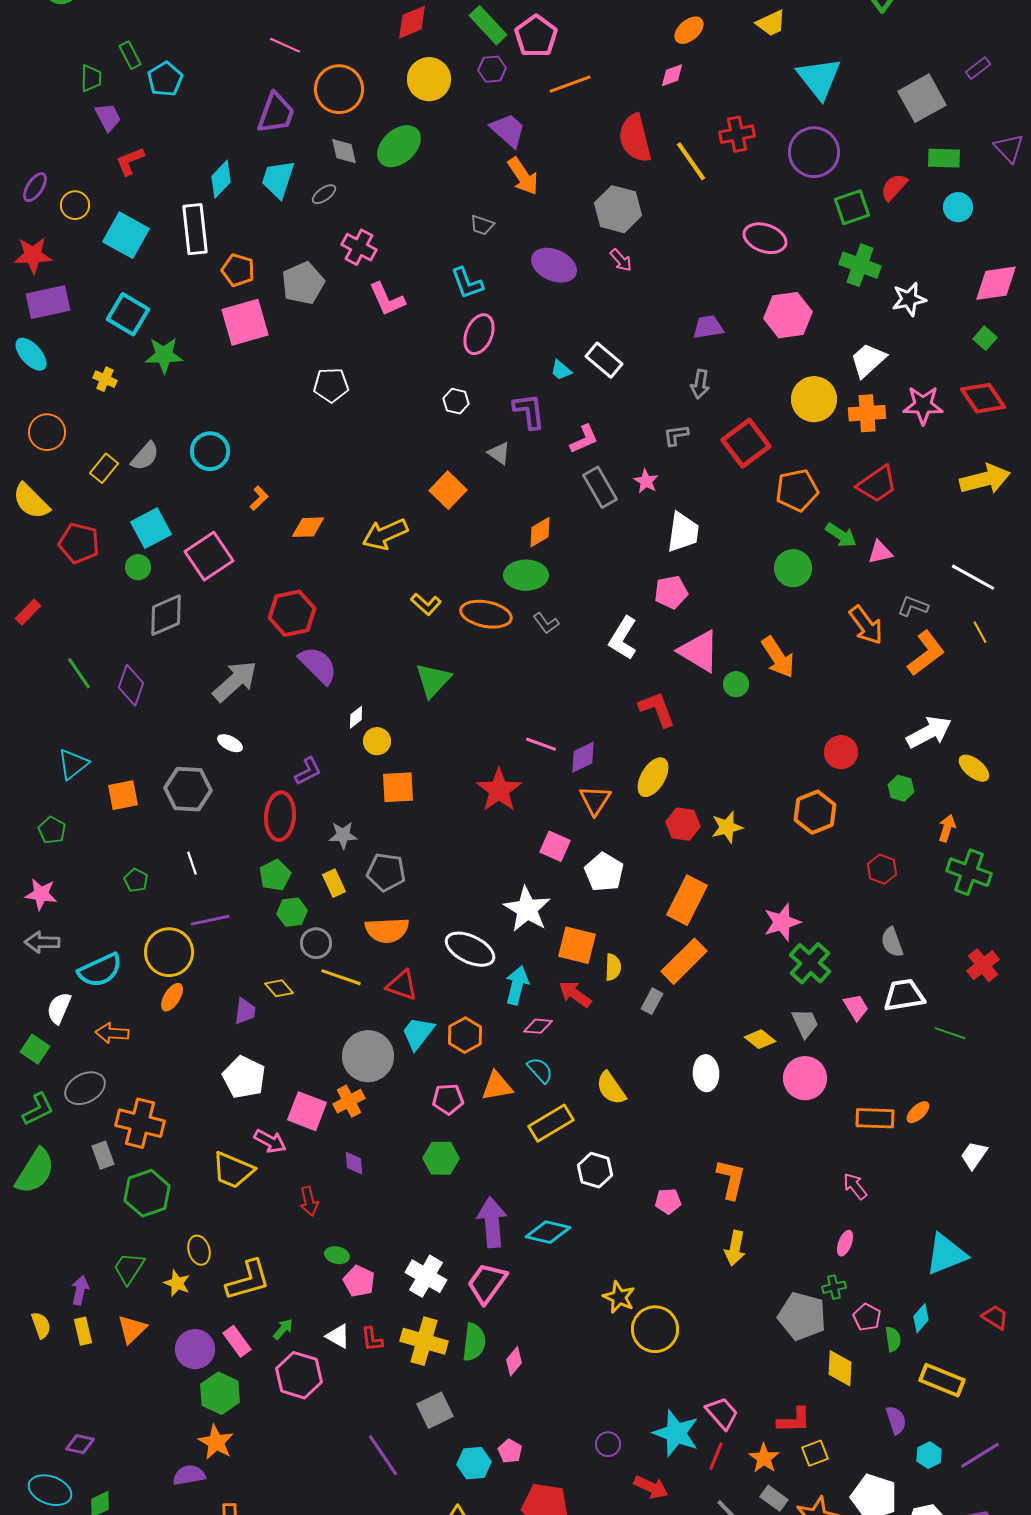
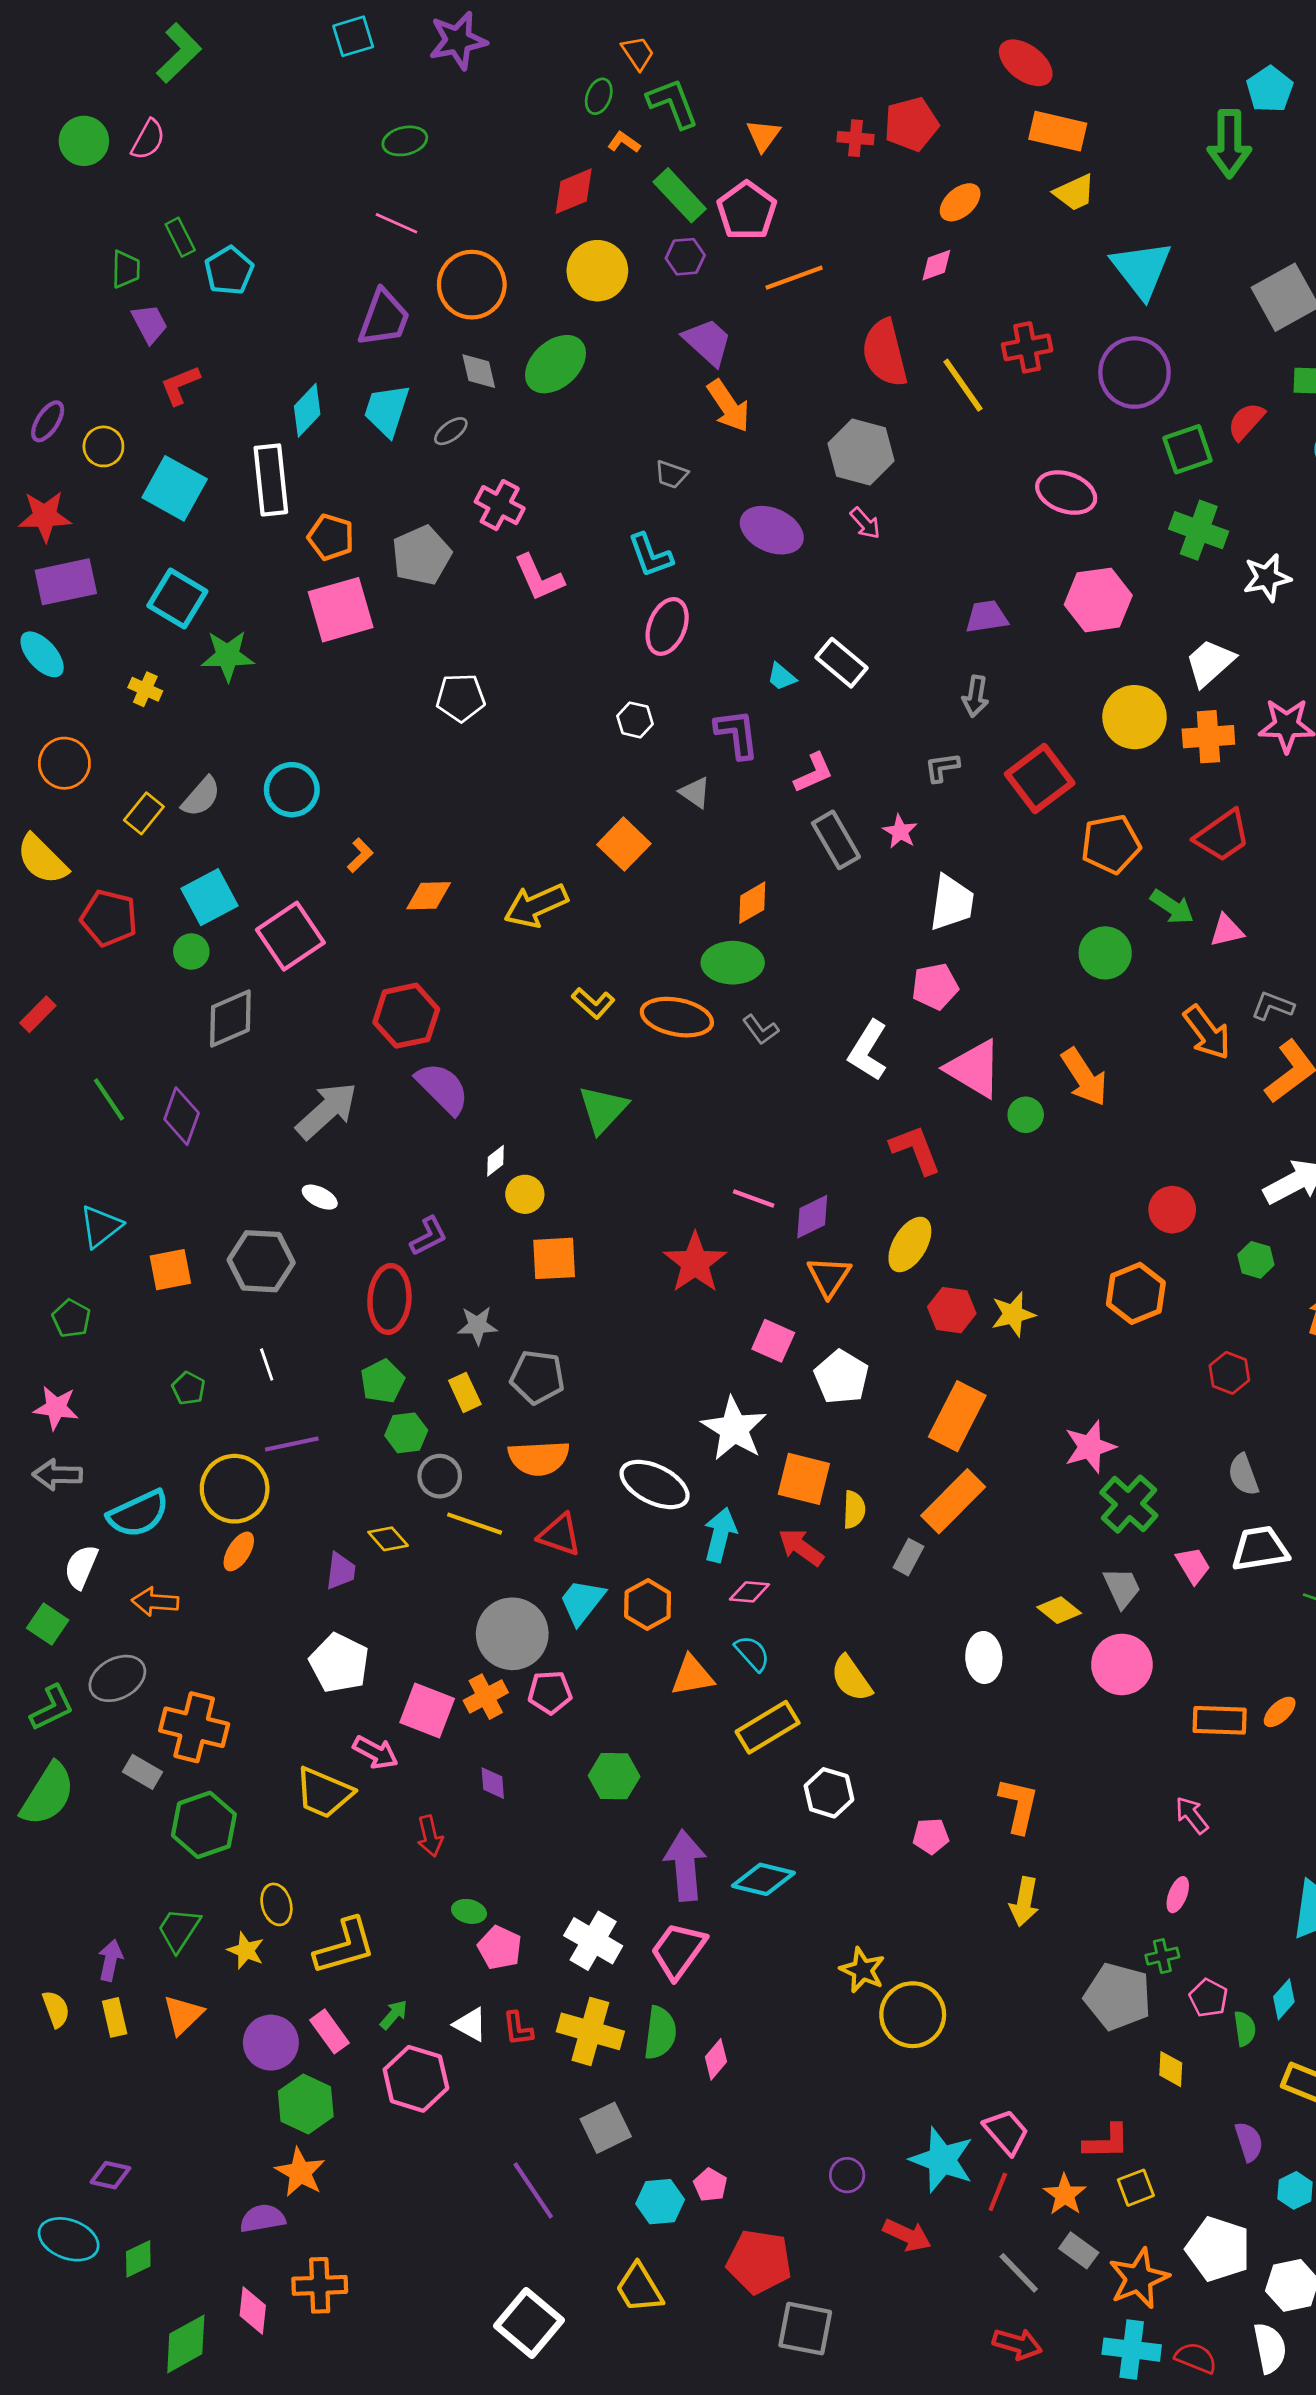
pink pentagon: (448, 1099) -> (550, 1692), moved
gray rectangle: (103, 1155) -> (143, 1772), turned -40
yellow diamond: (840, 1368) -> (1171, 2069), size x0.7

